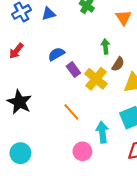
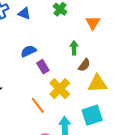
blue triangle: (49, 14) -> (24, 13), turned 32
yellow cross: (96, 79) -> (60, 89), moved

